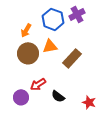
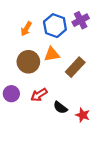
orange arrow: (26, 30) -> (26, 29), moved
purple circle: (21, 97) -> (11, 94), moved
red star: (89, 102) -> (83, 115), moved

